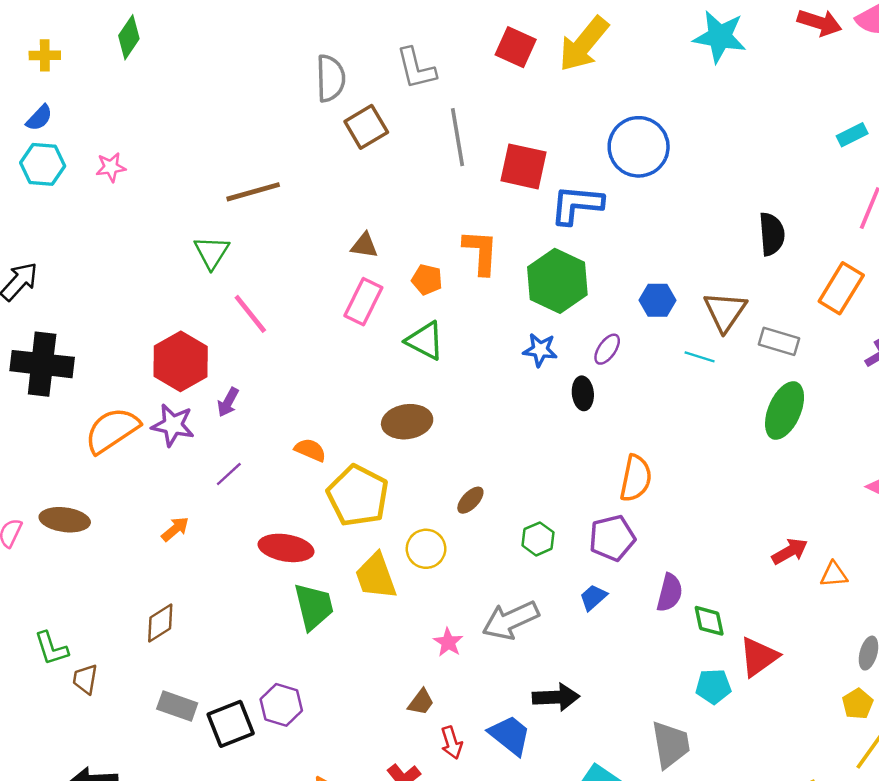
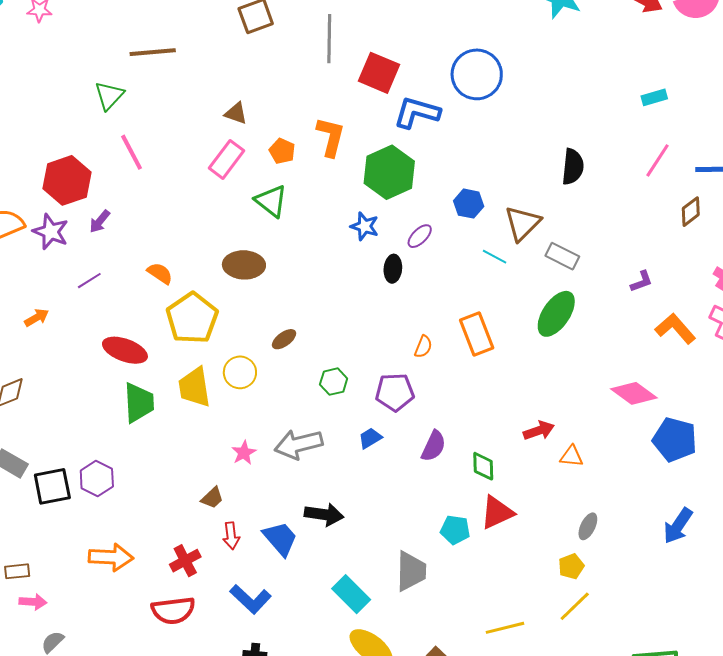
orange rectangle: (841, 288) -> (477, 334), moved, turned -63
orange semicircle: (636, 478) -> (423, 347), size x0.6
green diamond: (709, 621) -> (483, 466), moved

